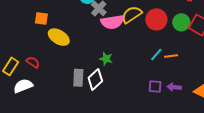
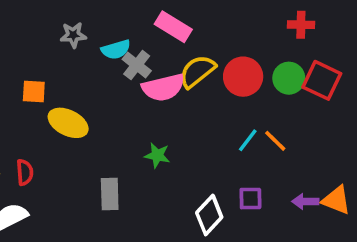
orange line: (171, 56) -> (275, 141), turned 56
red semicircle: (33, 62) -> (25, 172), turned 56
white diamond: (95, 79) -> (209, 215), moved
purple arrow: (174, 87) -> (305, 202), moved

